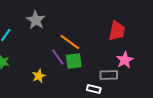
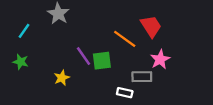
red trapezoid: (117, 31) -> (151, 26), turned -45
orange line: (70, 42) -> (125, 39), moved

